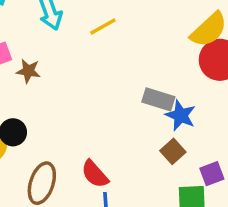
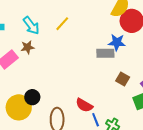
brown star: (28, 71) -> (28, 47), moved
blue star: (181, 115) -> (117, 42), moved

